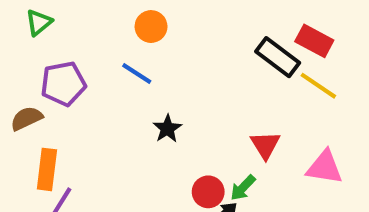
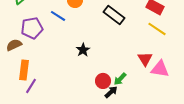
black rectangle: (278, 57) -> (114, 15), moved
blue line: (137, 73) -> (58, 16), moved
red triangle: (265, 145) -> (145, 59), moved

